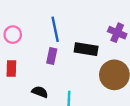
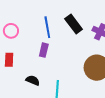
black rectangle: (86, 49) -> (74, 24), moved, turned 42

